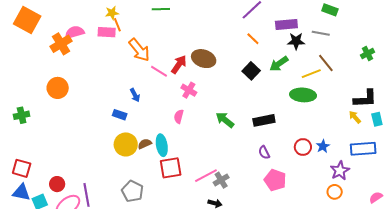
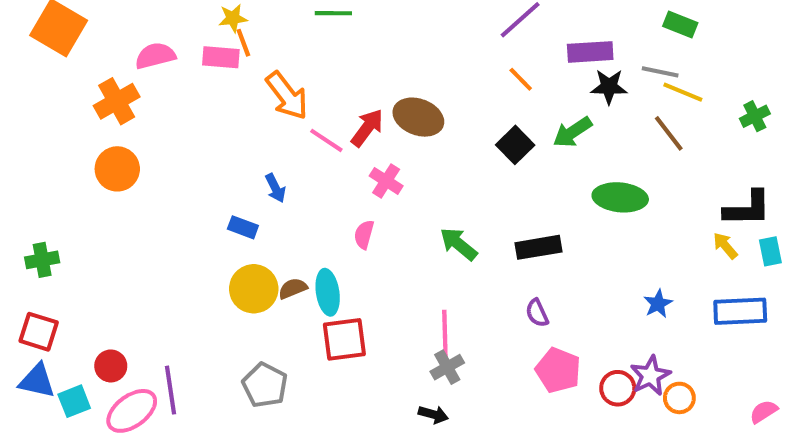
orange cross: (61, 44) -> (117, 101), moved
yellow line: (311, 74) -> (683, 92), moved, turned 42
green cross: (22, 115) -> (42, 260), moved
red circle: (303, 147) -> (618, 388), moved
purple star: (340, 171) -> (650, 376), moved
pink line: (206, 176) -> (445, 334), moved, turned -65

